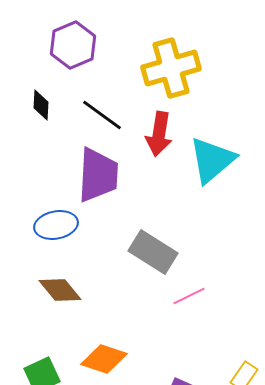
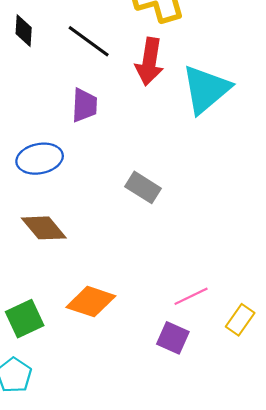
purple trapezoid: (98, 175) -> (84, 105), size x0.6
gray rectangle: (153, 252) -> (143, 187), size x0.7
pink line: (189, 296) -> (191, 296), moved

